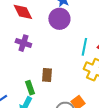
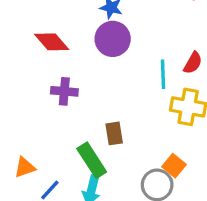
green rectangle: (30, 88) -> (92, 160), size x1.5

